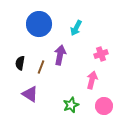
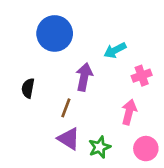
cyan arrow: (76, 28) -> (115, 50), moved, turned 35
brown line: (41, 67) -> (66, 108), moved
purple triangle: (30, 94) -> (69, 139), moved

